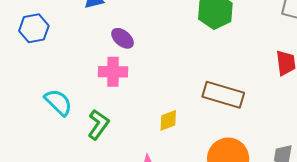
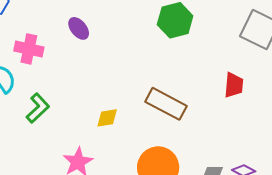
pink cross: (113, 72) -> (29, 49), moved

